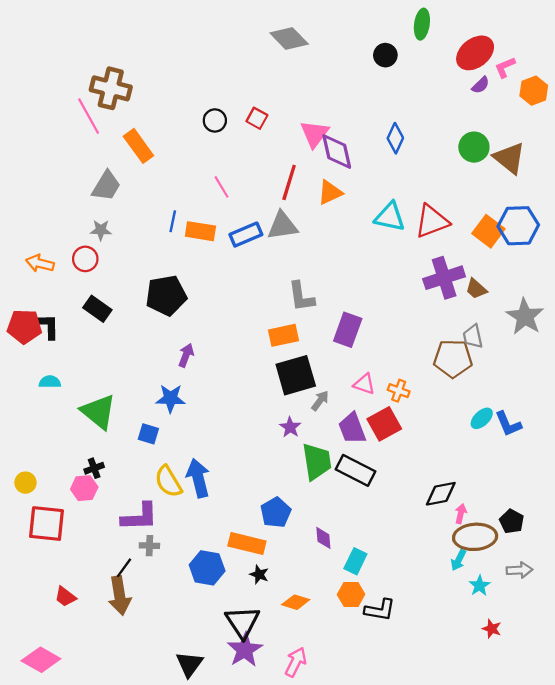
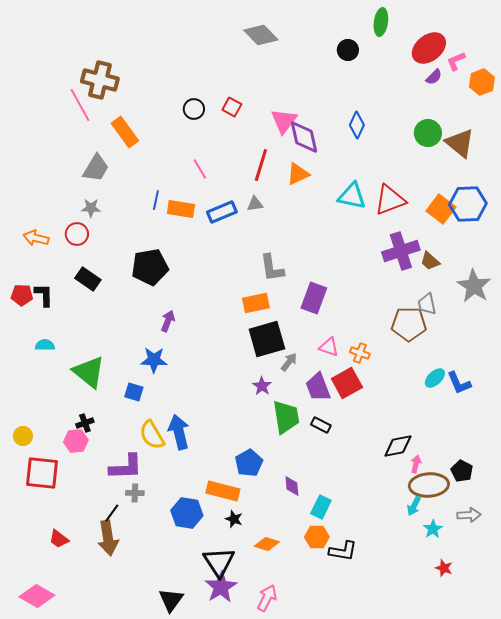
gray triangle: (282, 226) -> (255, 204), size x0.6
red pentagon: (24, 326) -> (22, 295), size x0.7
black rectangle: (355, 470) -> (321, 425), size x0.6

